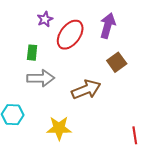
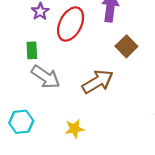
gray arrow: (41, 78) -> (46, 77), turned 44
yellow star: (59, 128) -> (74, 129), size x0.7

